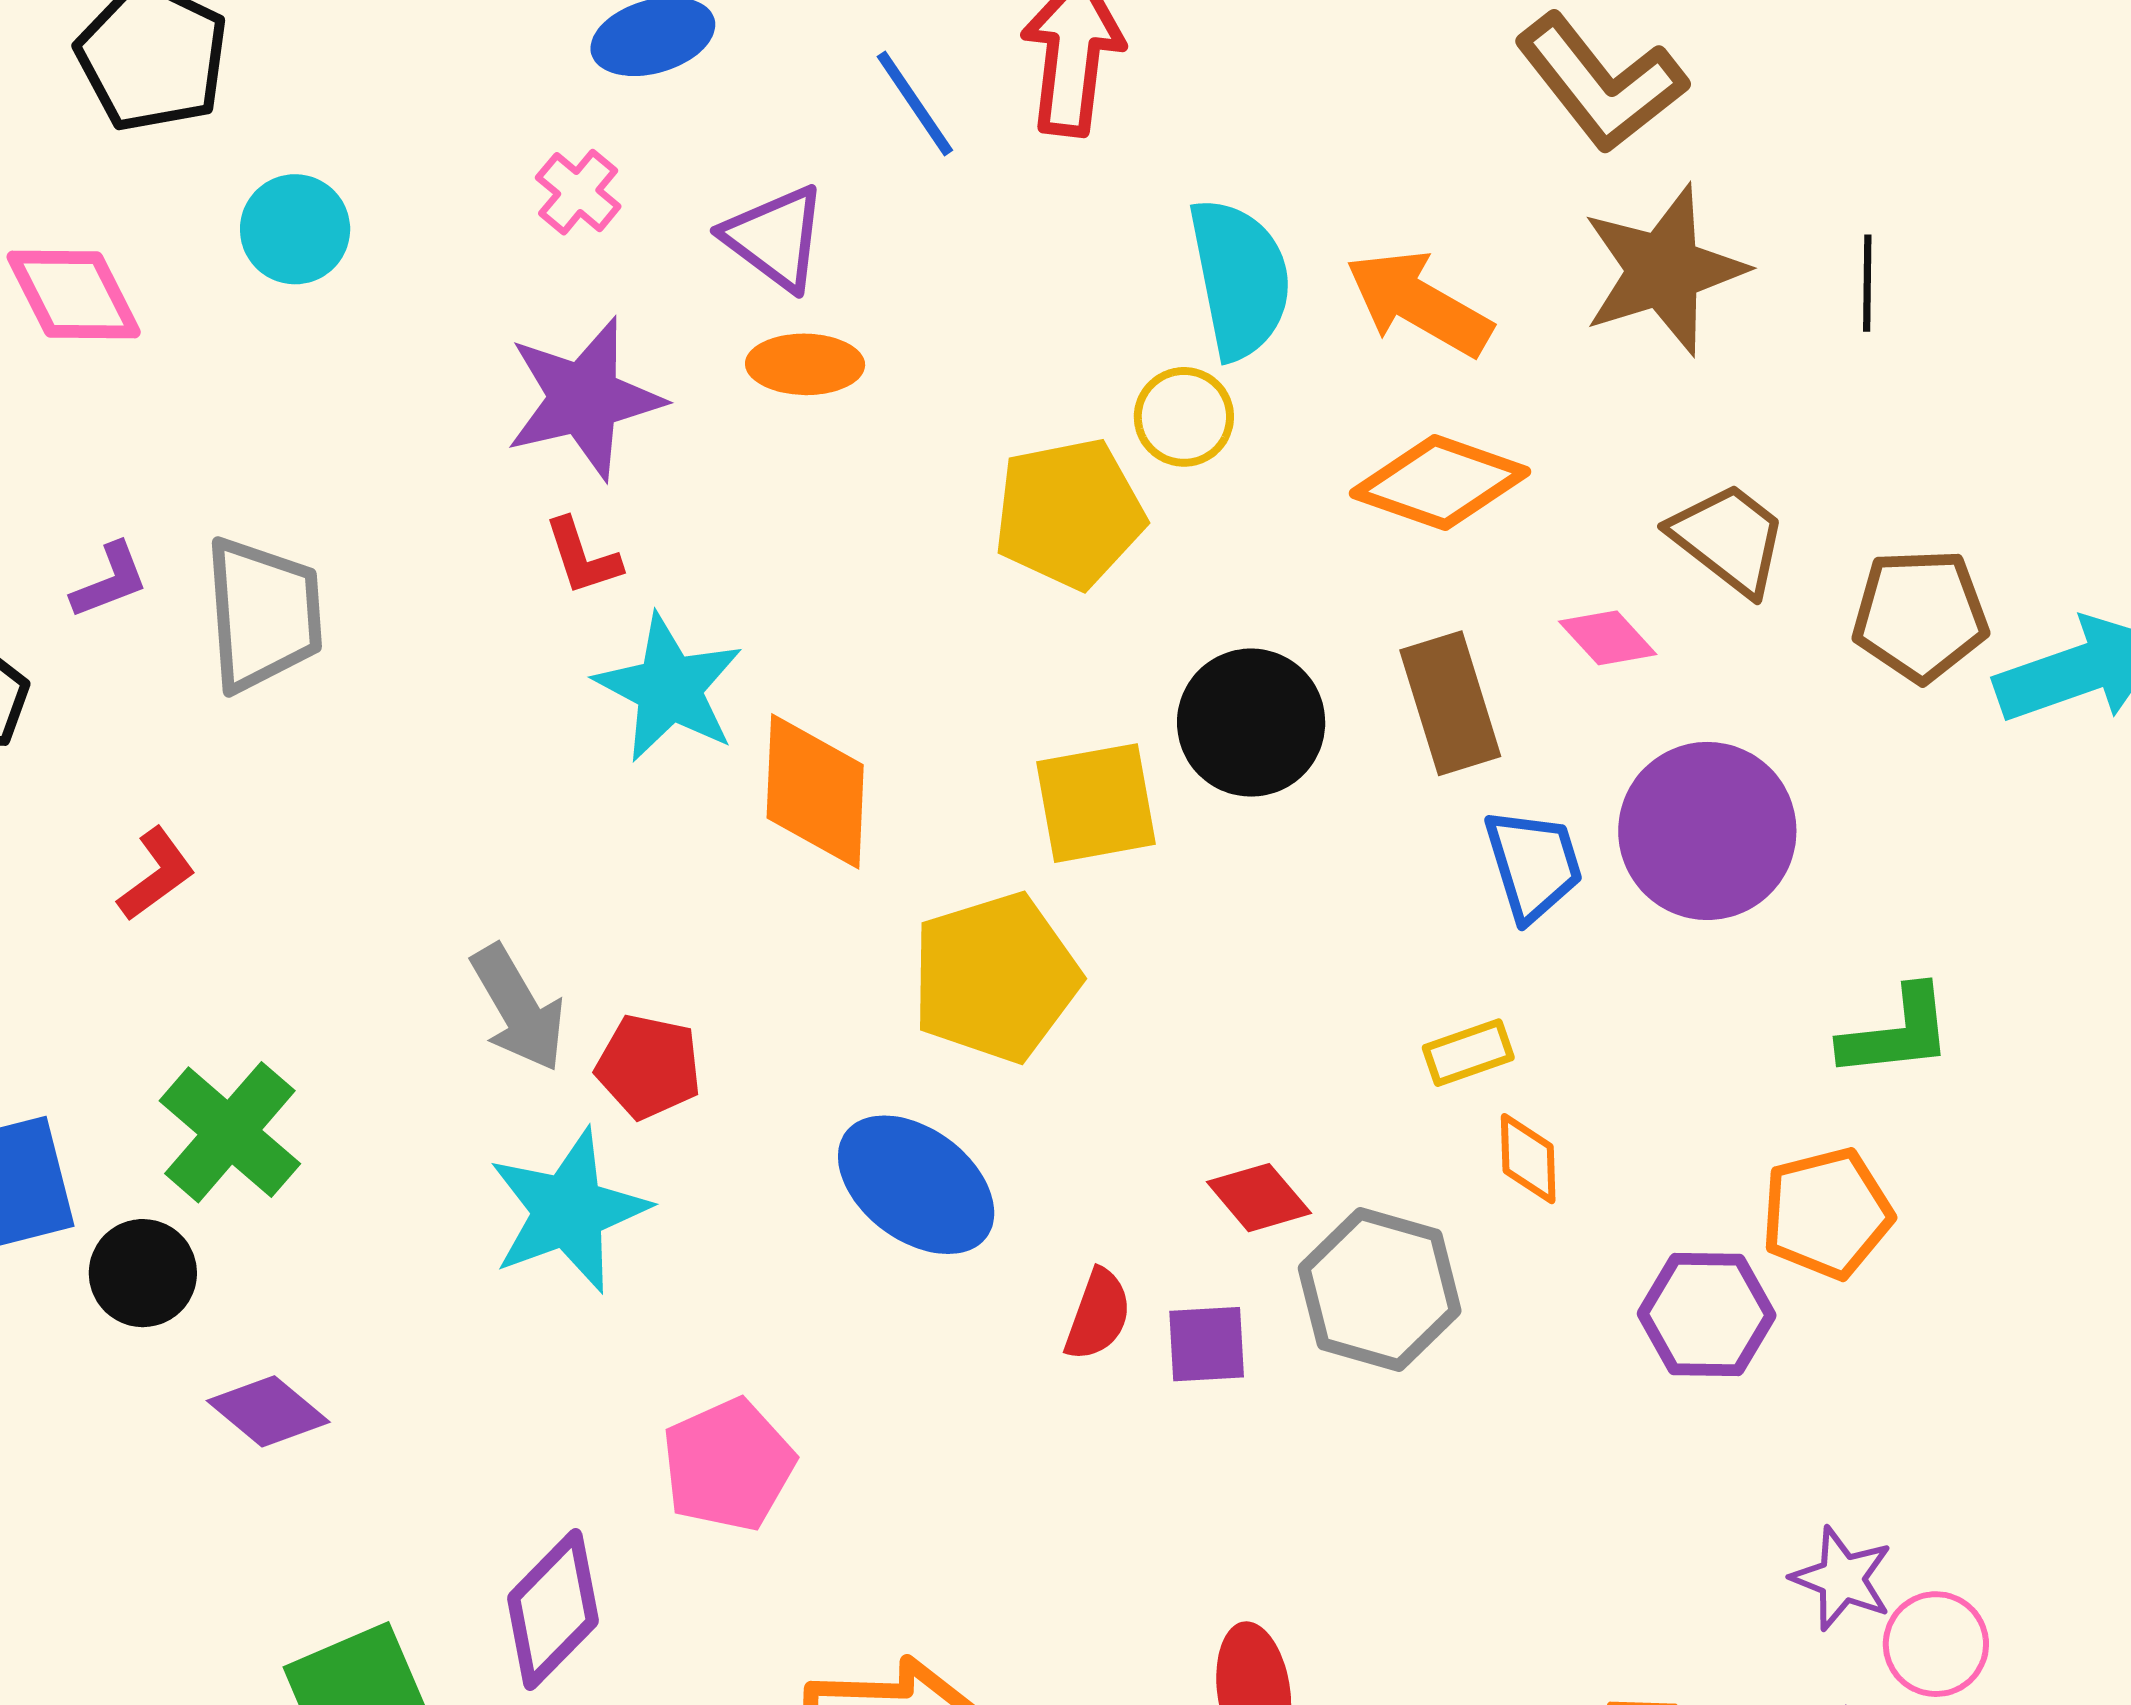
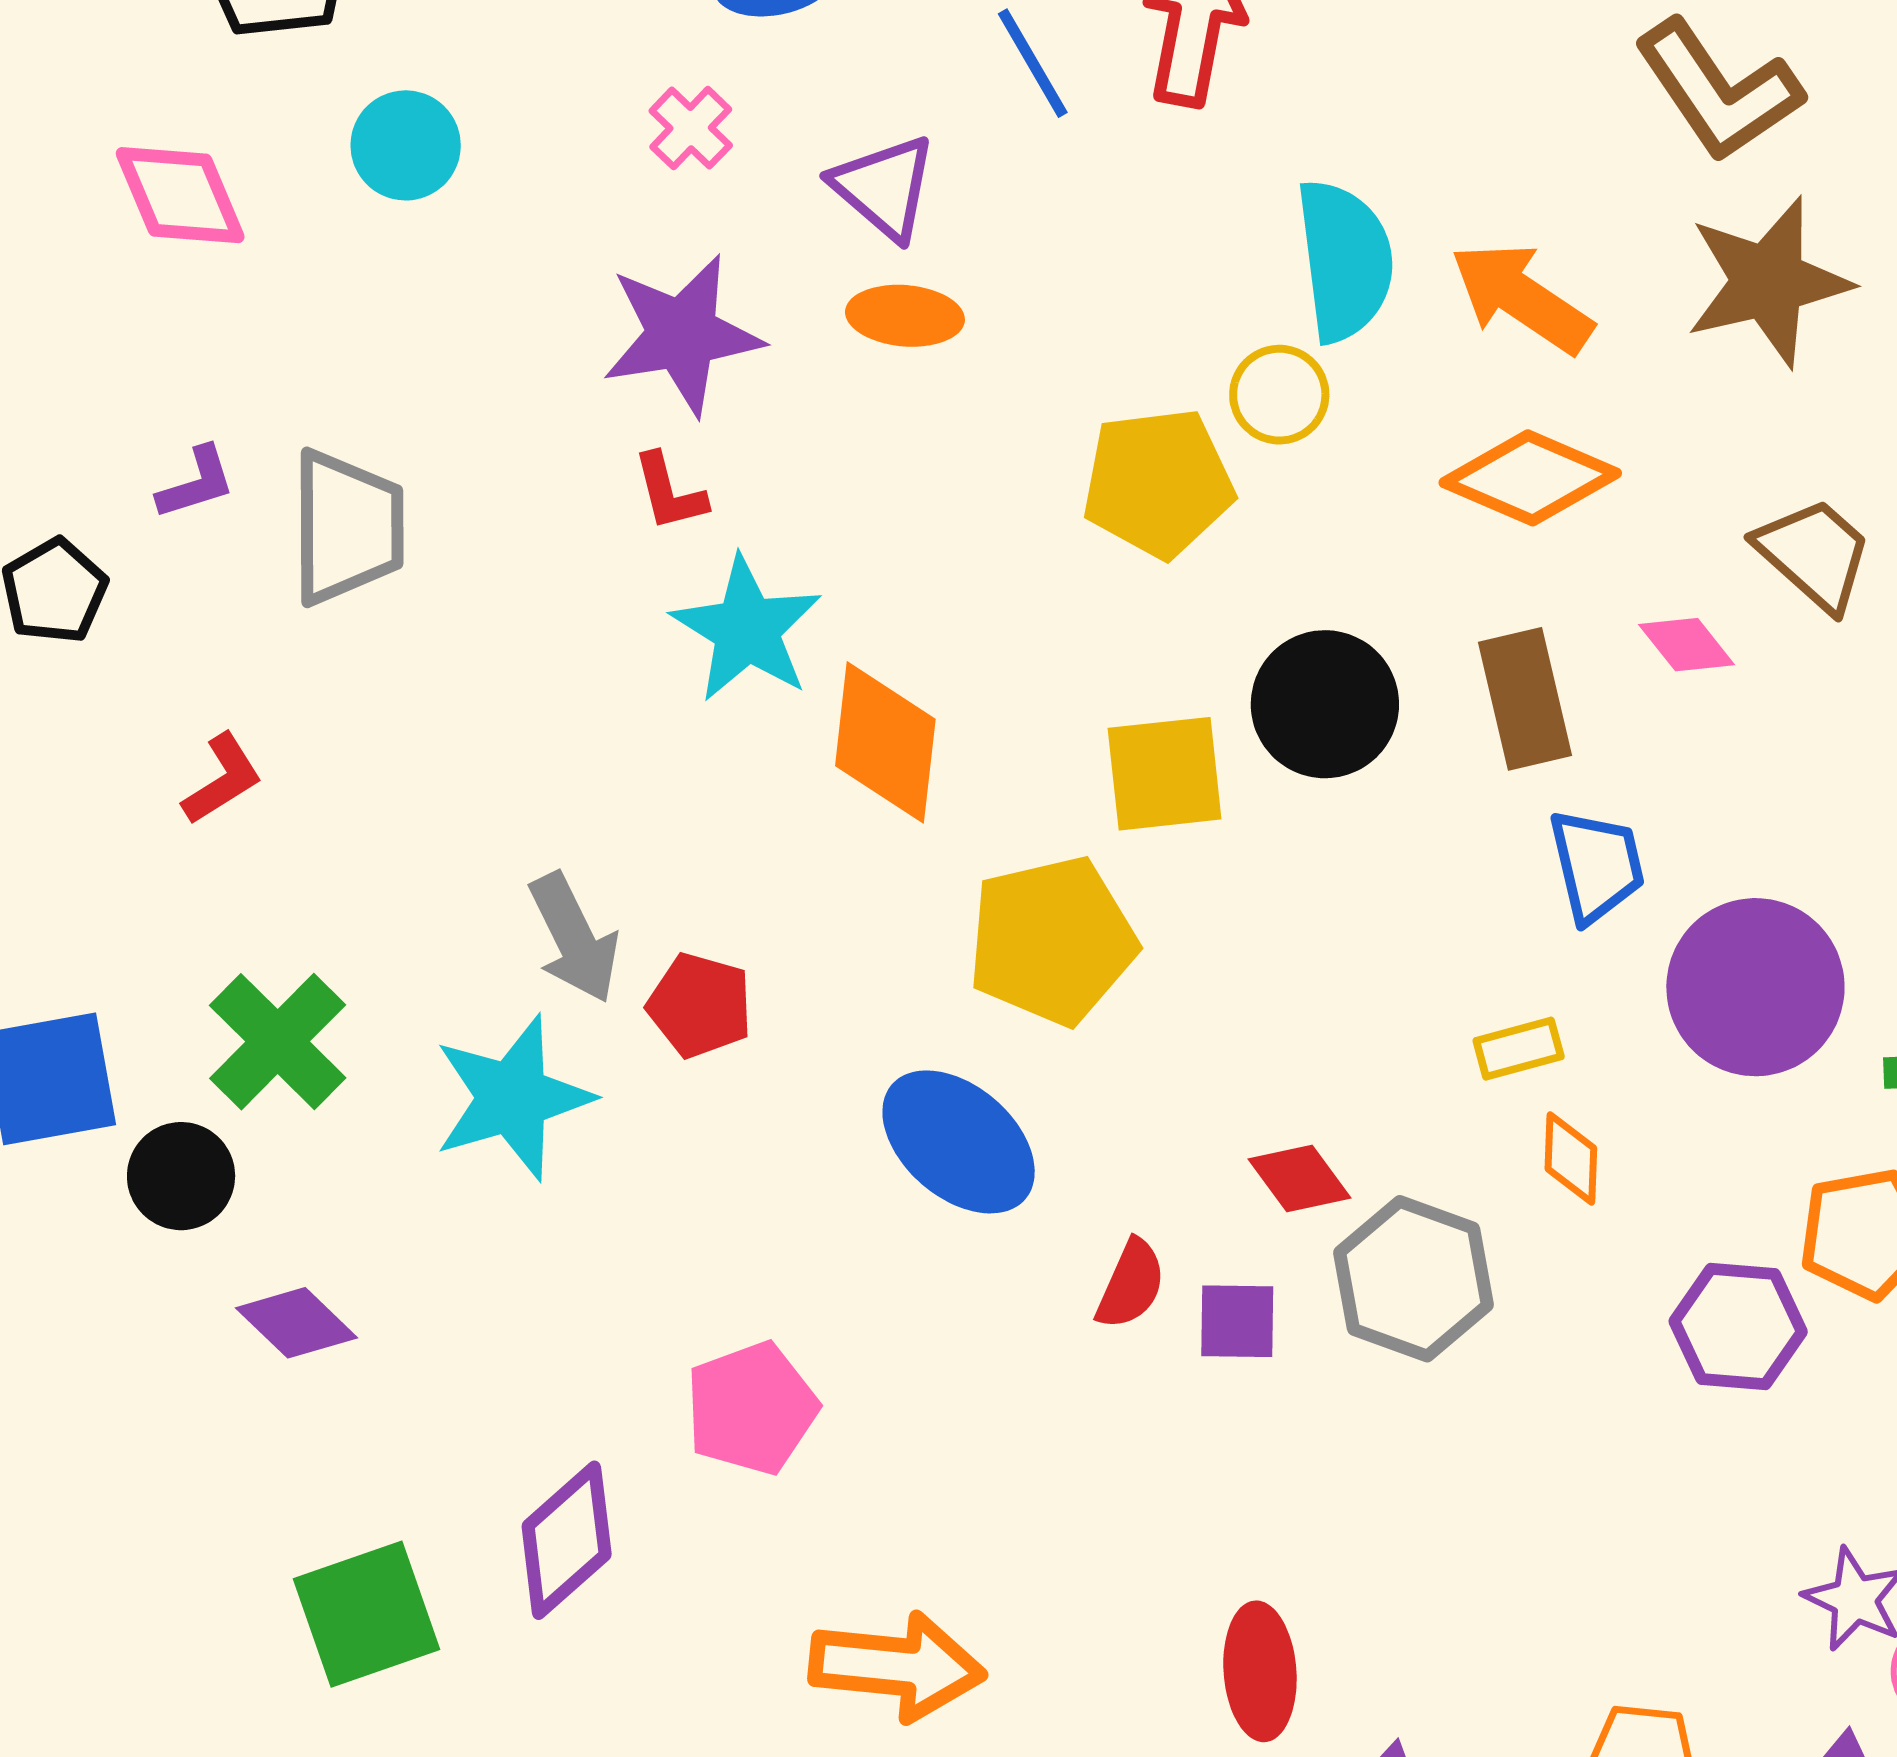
purple circle: (1707, 831) -> (1755, 987), moved
cyan star: (568, 1211) -> (513, 1098), moved

